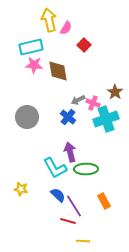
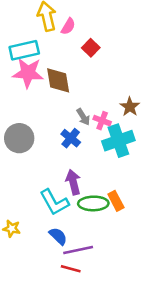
pink star: (34, 65) -> (28, 73), size x1.4
gray arrow: (78, 100) -> (83, 117), turned -96
orange rectangle: (104, 201) -> (116, 201), moved
purple line: (74, 206) -> (78, 250), turned -70

